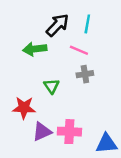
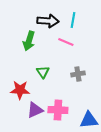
black arrow: (57, 25) -> (48, 21), turned 50
green arrow: (35, 49) -> (29, 41), turned -66
gray cross: (85, 74) -> (78, 74), moved

